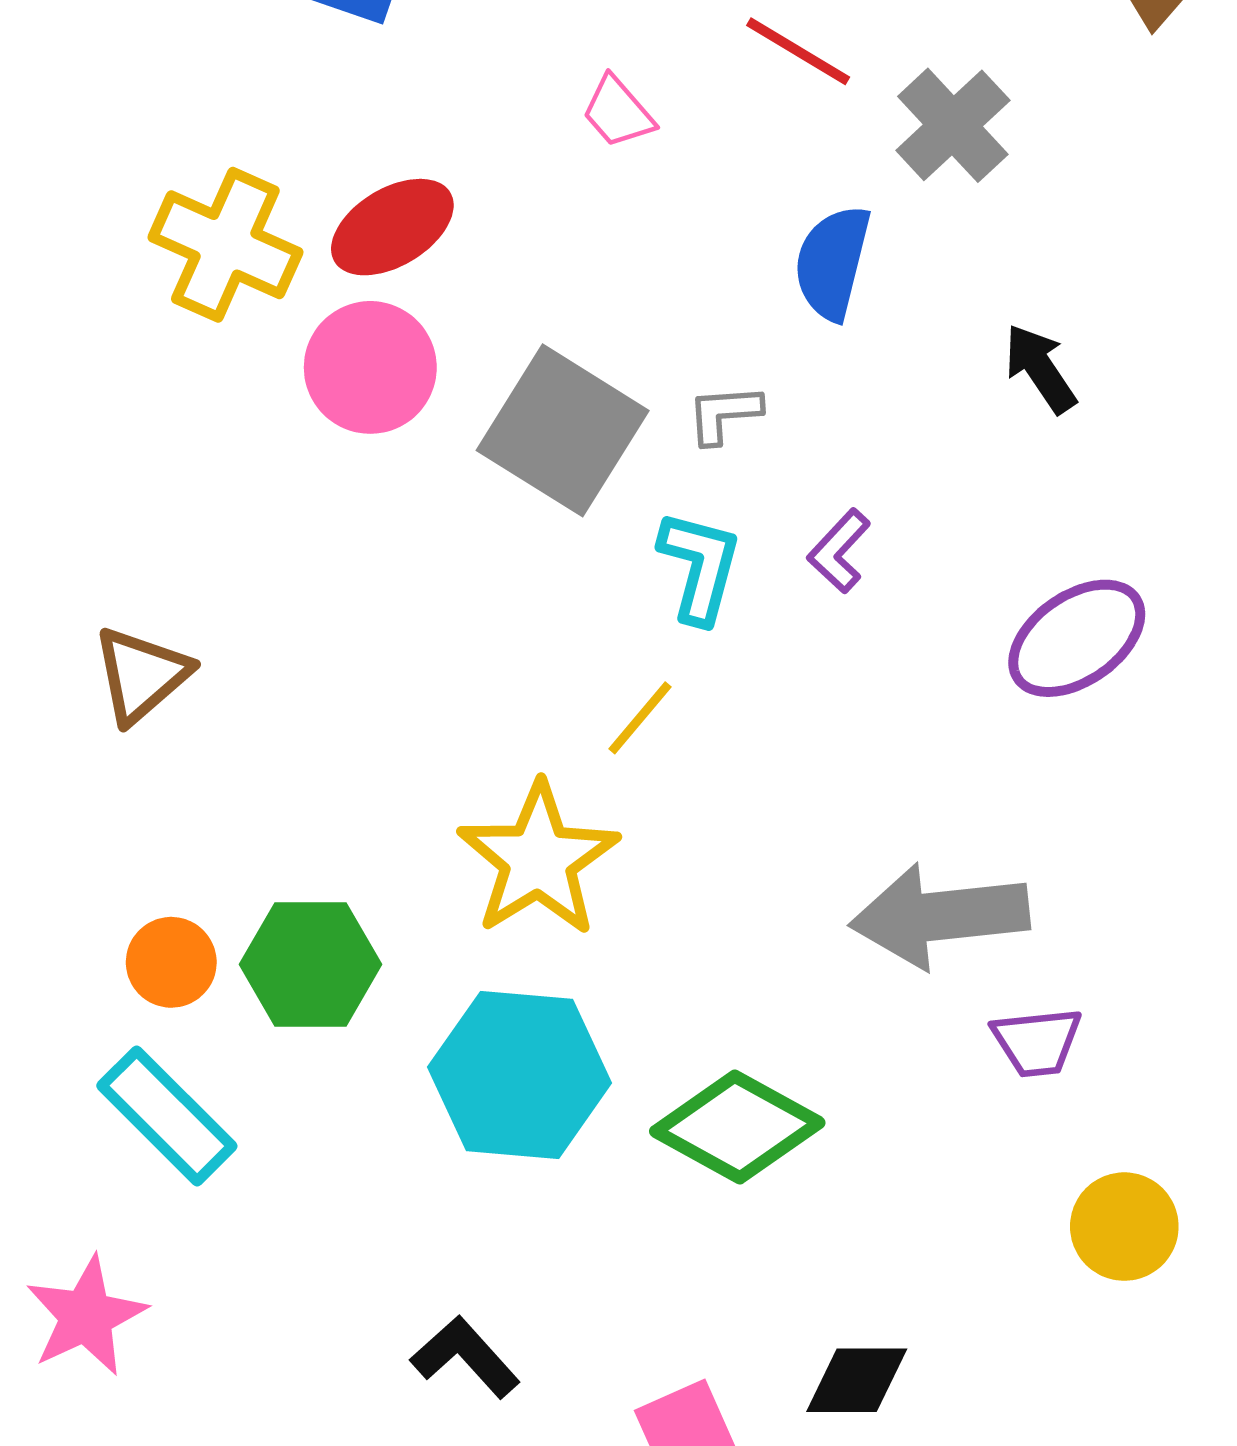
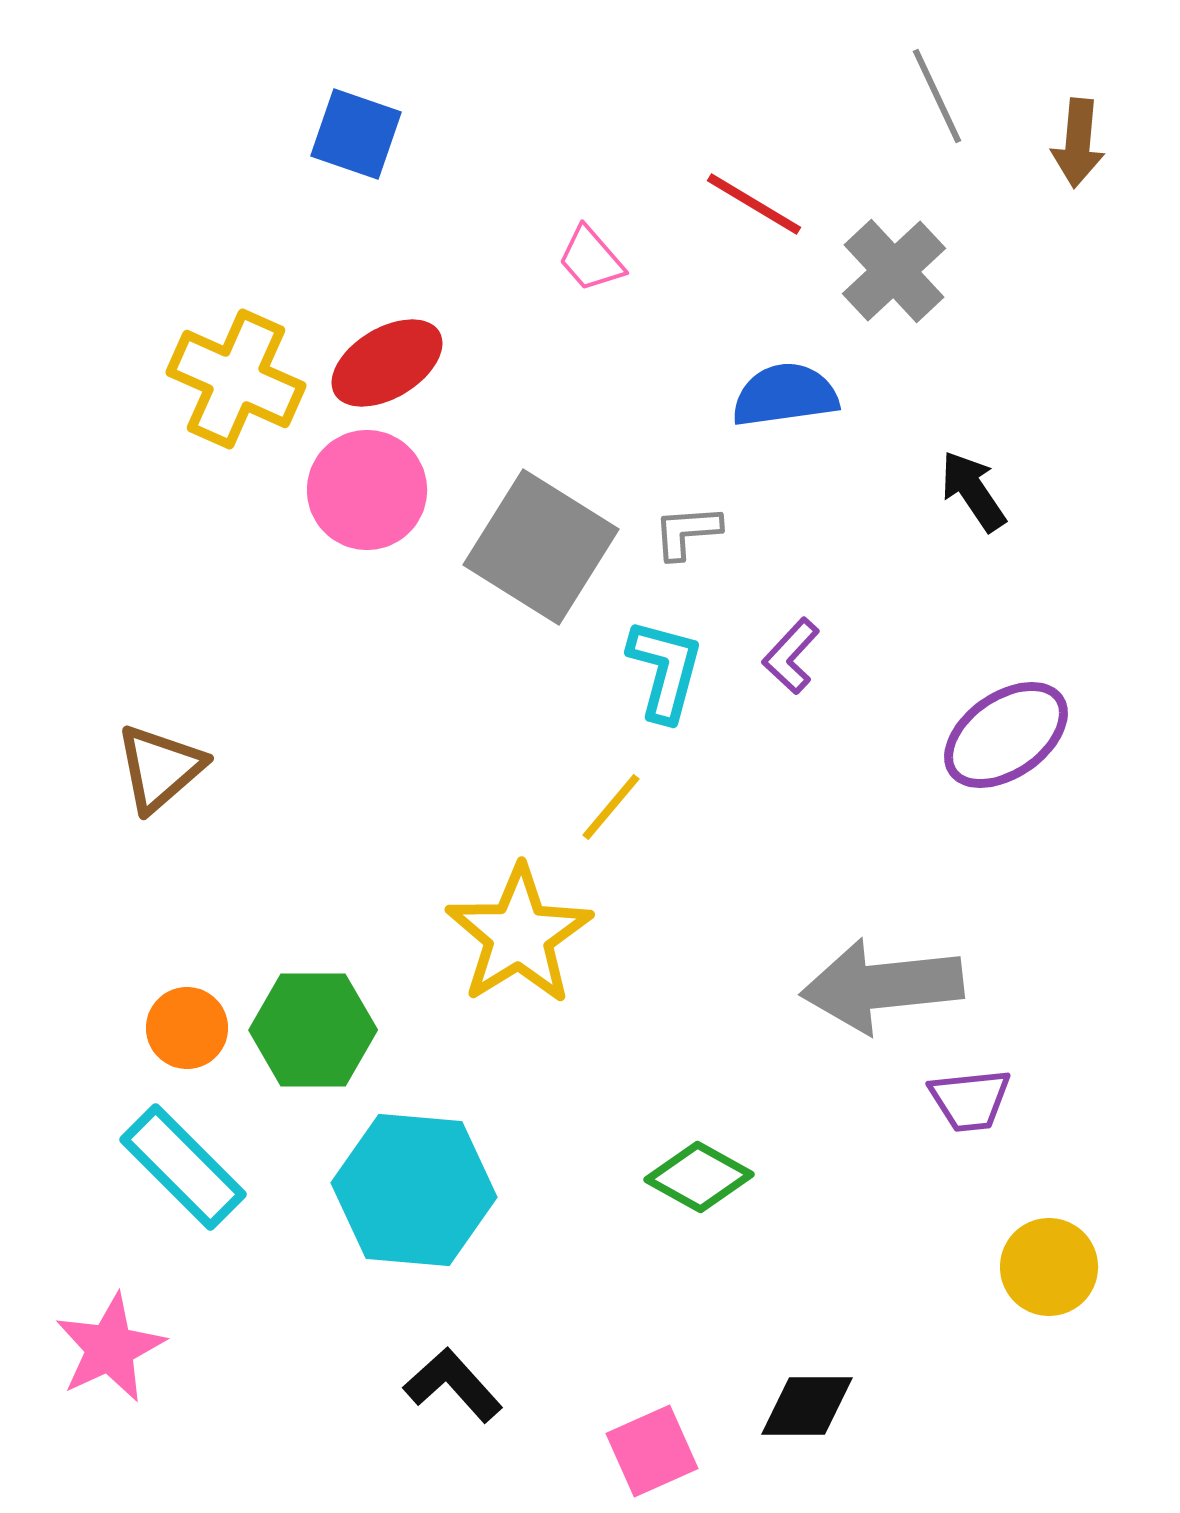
blue semicircle: (832, 262) -> (785, 395), turned 68
cyan hexagon: (520, 1075) -> (414, 1190), moved
green diamond: (737, 1127) -> (699, 1177), size x0.7

